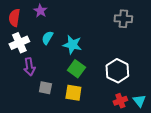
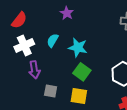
purple star: (40, 11) -> (67, 13), moved
red semicircle: (14, 18) -> (19, 20), turned -150

